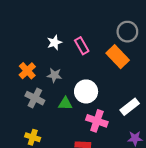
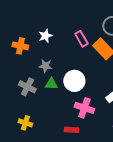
pink rectangle: (82, 46) -> (81, 39), moved
orange cross: (27, 71) -> (20, 46), moved, turned -35
green triangle: (65, 103) -> (51, 84), moved

